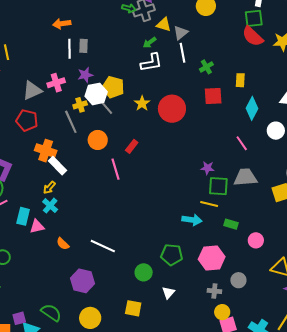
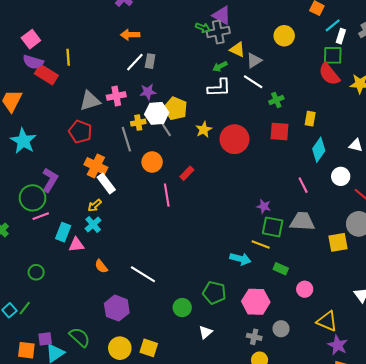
white line: (70, 49) -> (135, 62), turned 36
white line: (182, 53) -> (253, 82), turned -54
yellow square: (133, 308) -> (149, 348), moved

